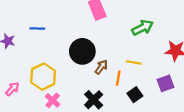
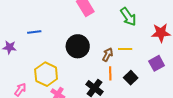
green arrow: (143, 28) -> (128, 17), turned 90
brown arrow: (101, 67) -> (108, 55), moved
orange line: (118, 78) -> (110, 73), moved

